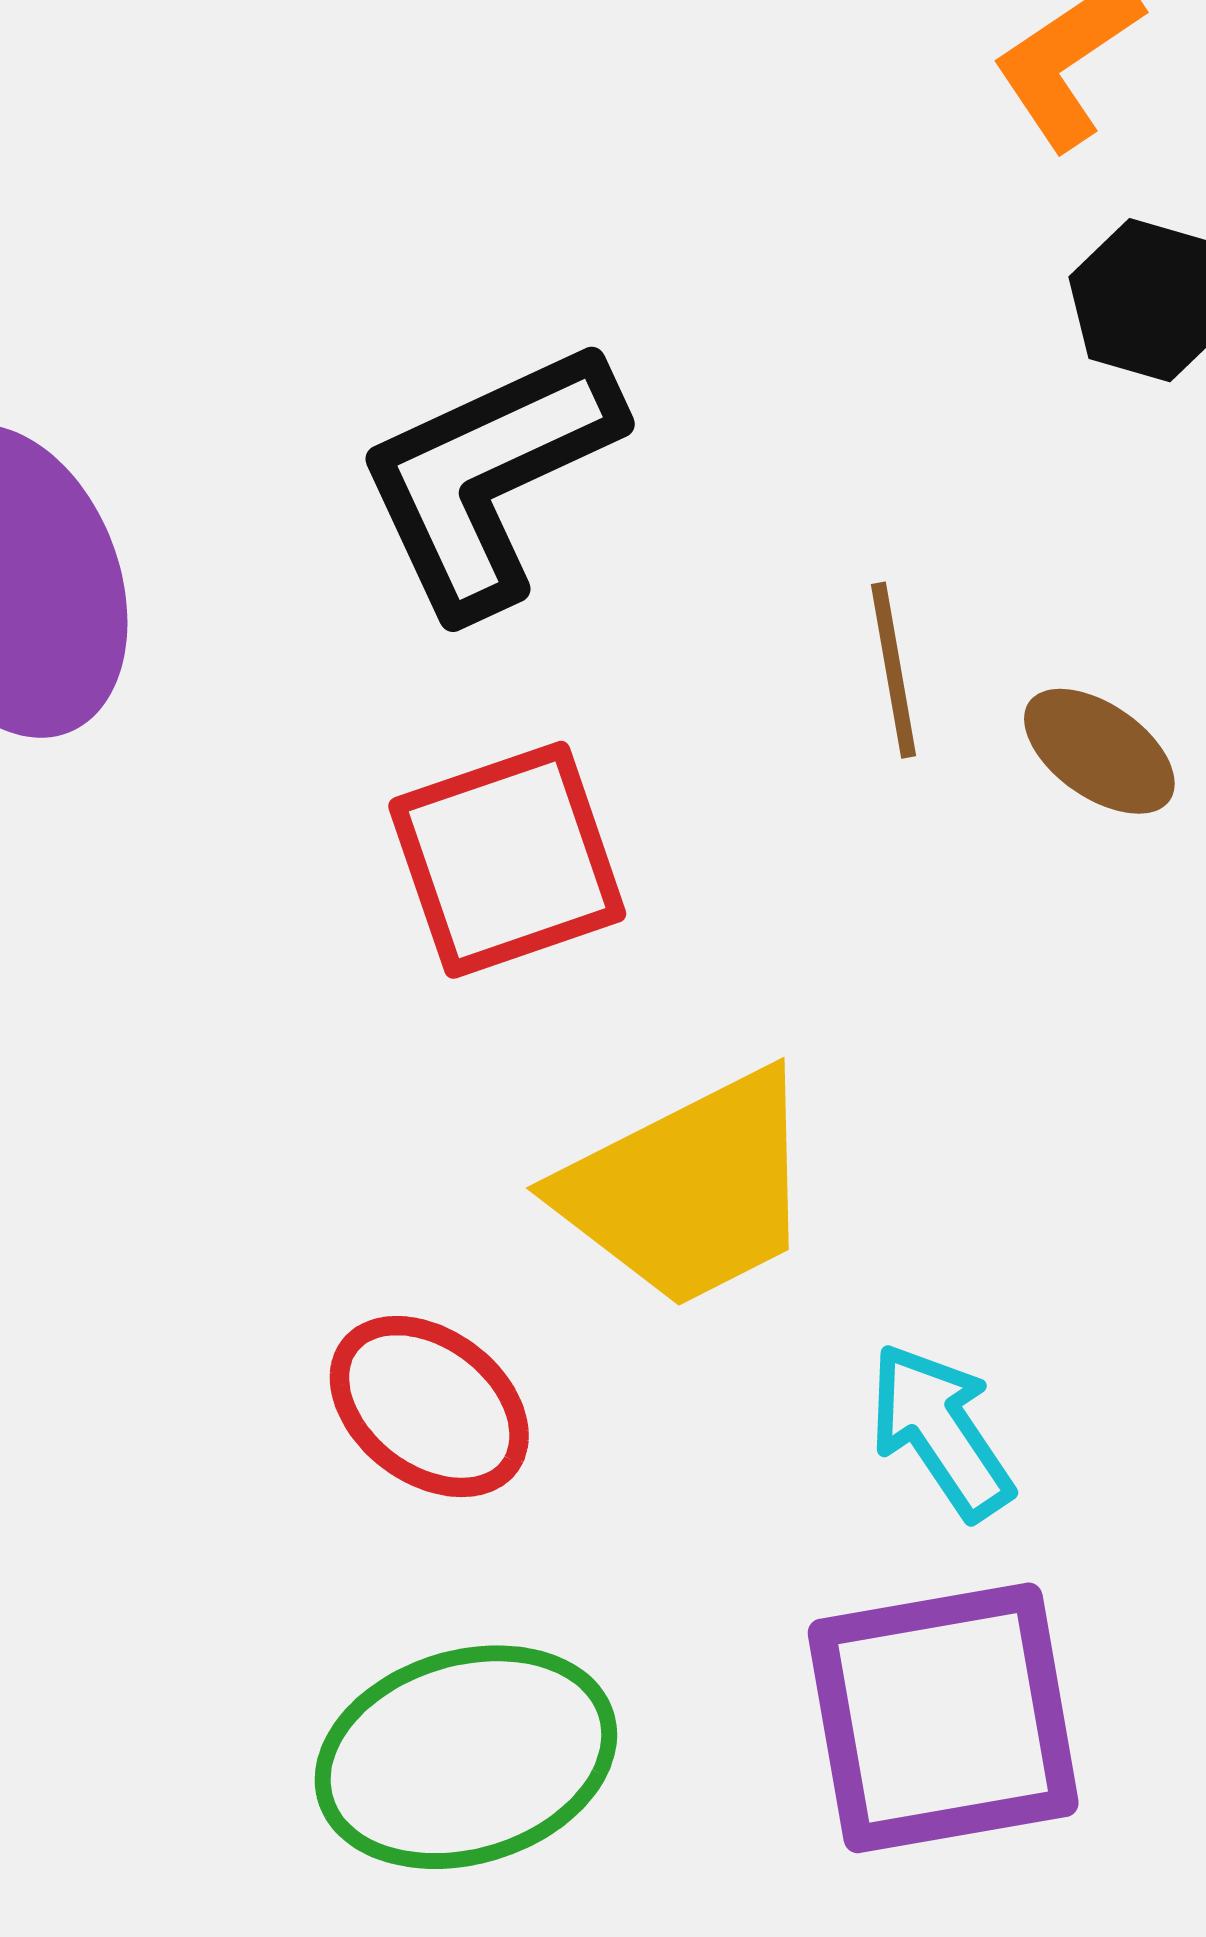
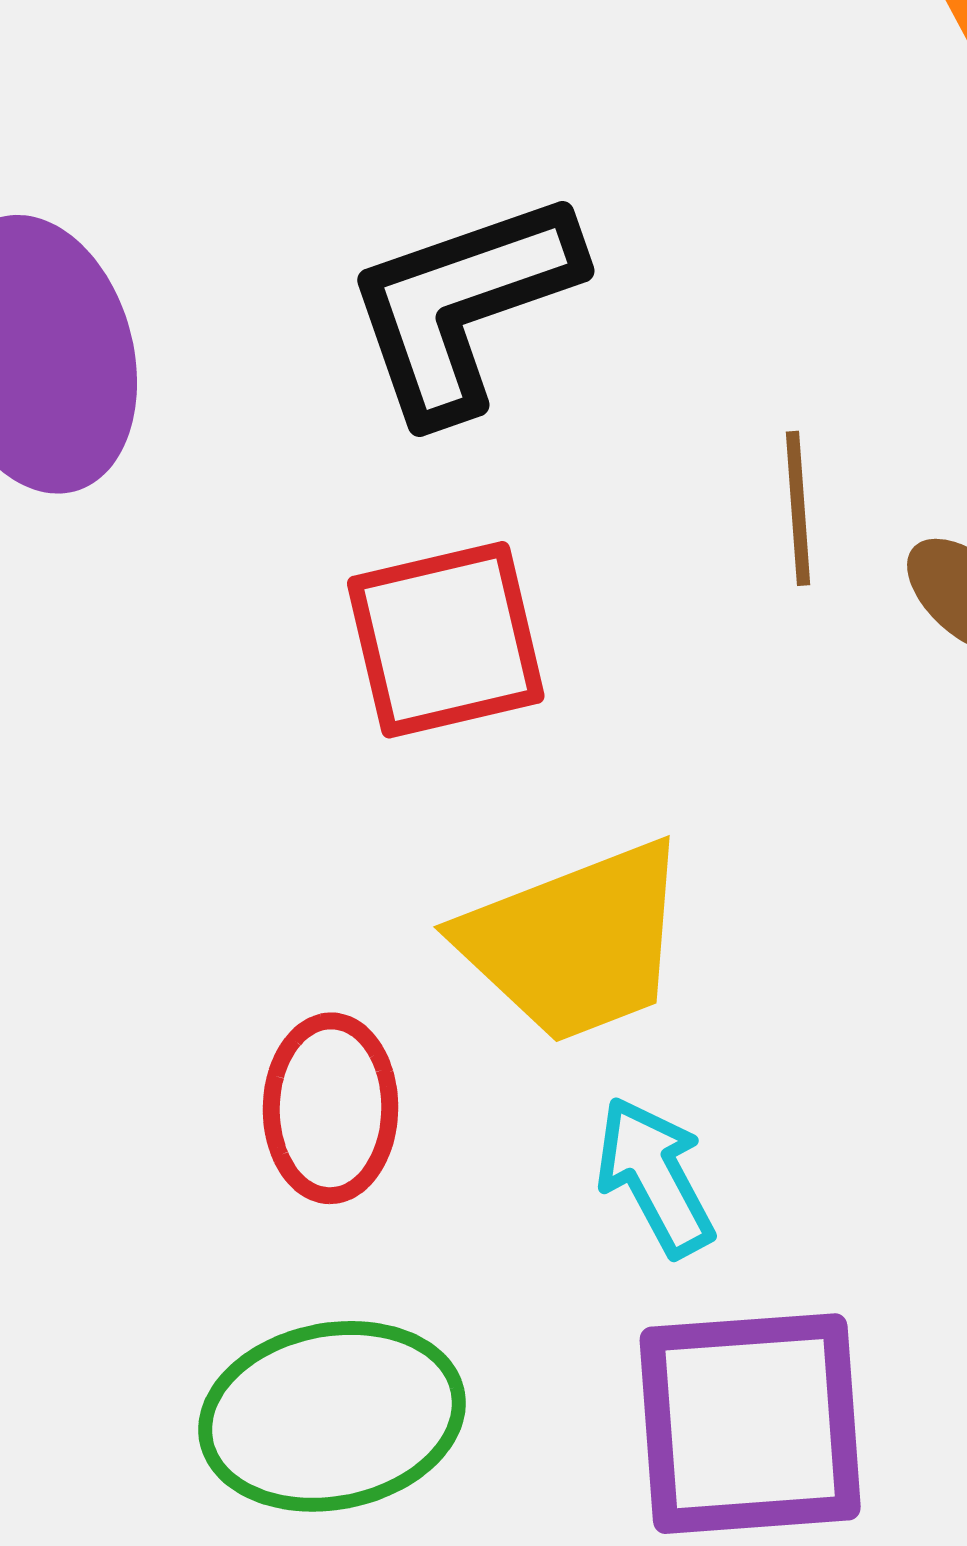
red ellipse: (429, 1407) -> (331, 1108), turned 48
cyan arrow: (941, 1431) -> (655, 1177), moved

